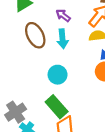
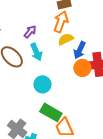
purple arrow: (63, 15) -> (30, 32), turned 112

